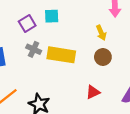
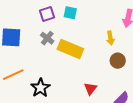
brown circle: (103, 57) -> (118, 61), moved
red triangle: (93, 92) -> (90, 89), turned -40

